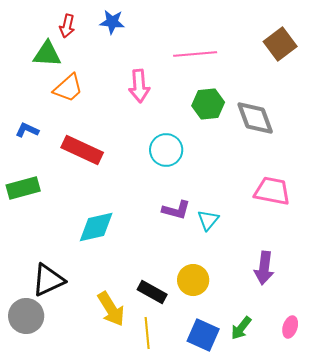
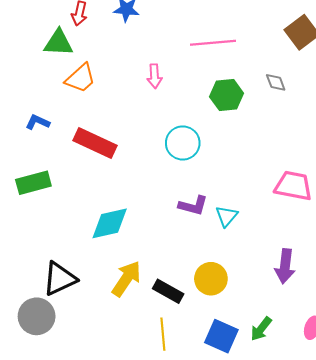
pink arrow: (139, 86) -> (155, 76), size x0.7
gray diamond: (255, 118) -> (276, 82), moved, size x0.5
yellow arrow: (111, 309) -> (126, 279), moved, turned -114

